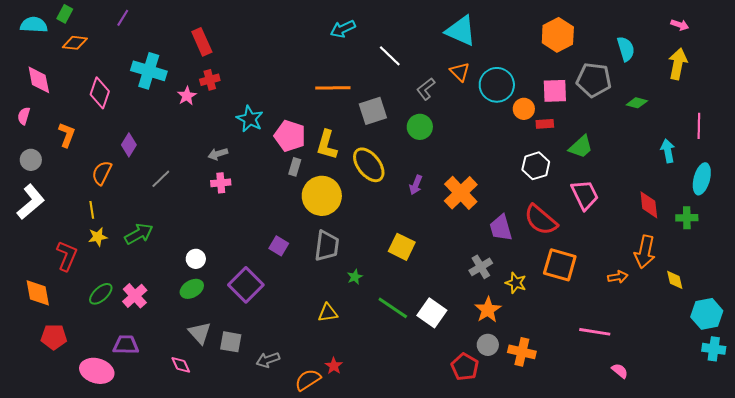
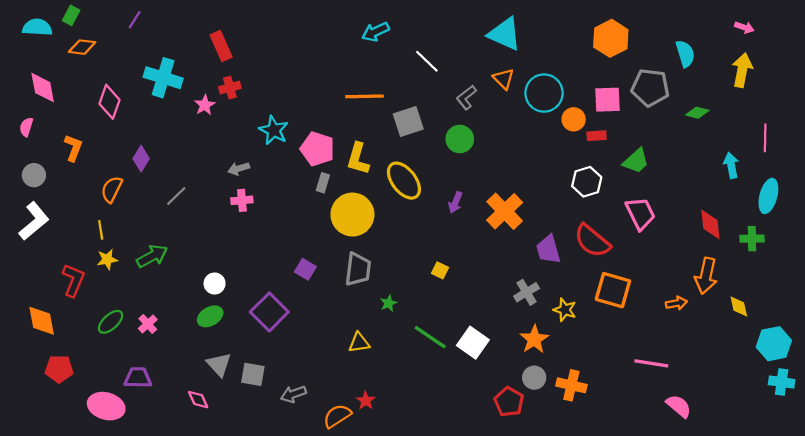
yellow square: (402, 247) -> (440, 270), size x0.6
pink cross: (135, 296) -> (148, 324), size x0.7
pink semicircle: (620, 371) -> (679, 406), size x1.4

